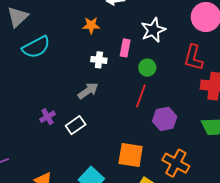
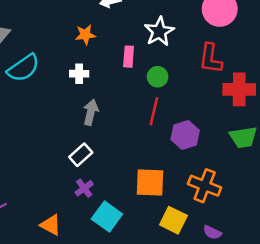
white cross: (99, 60) -> (79, 74), moved
gray arrow: (88, 91) -> (91, 112), turned -35
purple cross: (48, 117) -> (84, 188), moved

